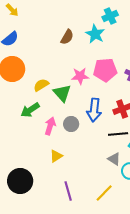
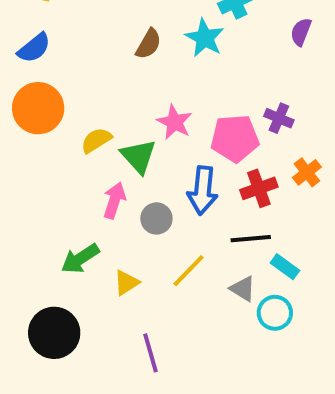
pink pentagon: (105, 70) -> (235, 138), moved
pink star: (80, 76) -> (175, 122), turned 30
green arrow: (30, 110) -> (80, 259), moved
pink arrow: (50, 126) -> (114, 200), moved
yellow line: (104, 193) -> (189, 271), moved

